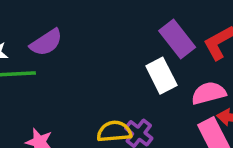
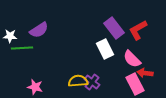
pink semicircle: (209, 93) -> (132, 59), turned -120

